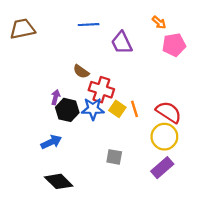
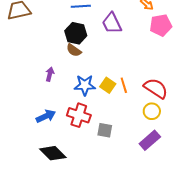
red cross: (101, 90) -> (79, 115), moved
black hexagon: (67, 110) -> (76, 33), moved
yellow circle: (164, 137) -> (152, 111), size x0.7

